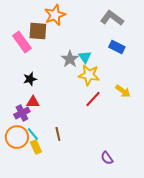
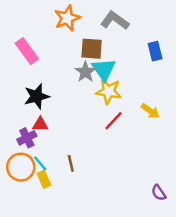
gray L-shape: (112, 18) -> (115, 21), moved
brown square: (38, 31) -> (92, 49), moved
blue rectangle: (117, 47) -> (155, 51), moved, turned 49
cyan triangle: (85, 57) -> (104, 69), size x1.5
black star: (30, 79) -> (37, 96), size x1.5
purple semicircle: (107, 158) -> (159, 193), moved

